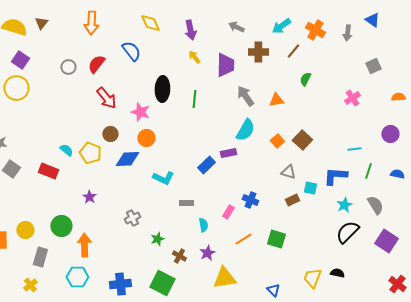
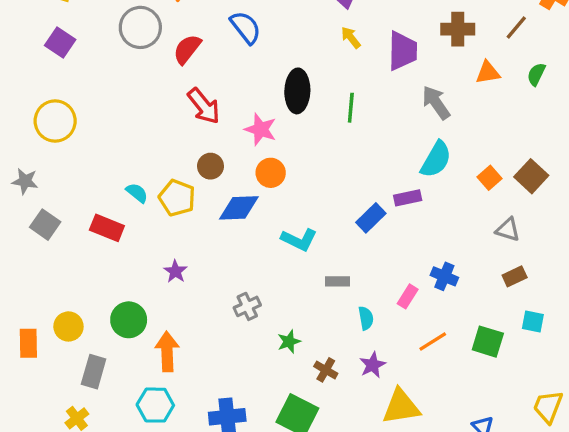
gray circle: (68, 67) -> (140, 27), moved, size x1.6
yellow circle: (16, 88) -> (55, 121), moved
orange triangle: (276, 100) -> (488, 73), moved
cyan square: (310, 188) -> (533, 321), moved

